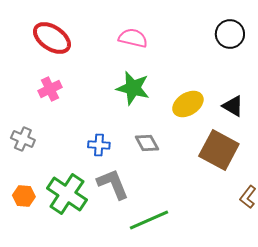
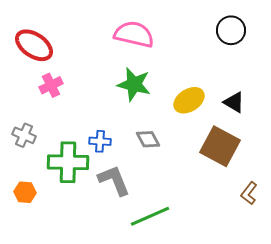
red ellipse: (52, 38) -> (34, 45), moved
pink semicircle: (133, 38) -> (134, 34), size x1.4
green cross: (67, 194) -> (68, 162), moved, turned -33

